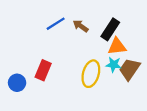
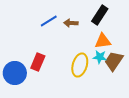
brown arrow: (81, 26) -> (71, 23), turned -32
black rectangle: (110, 29) -> (100, 15), moved
blue circle: (17, 83) -> (15, 73), size x1.5

